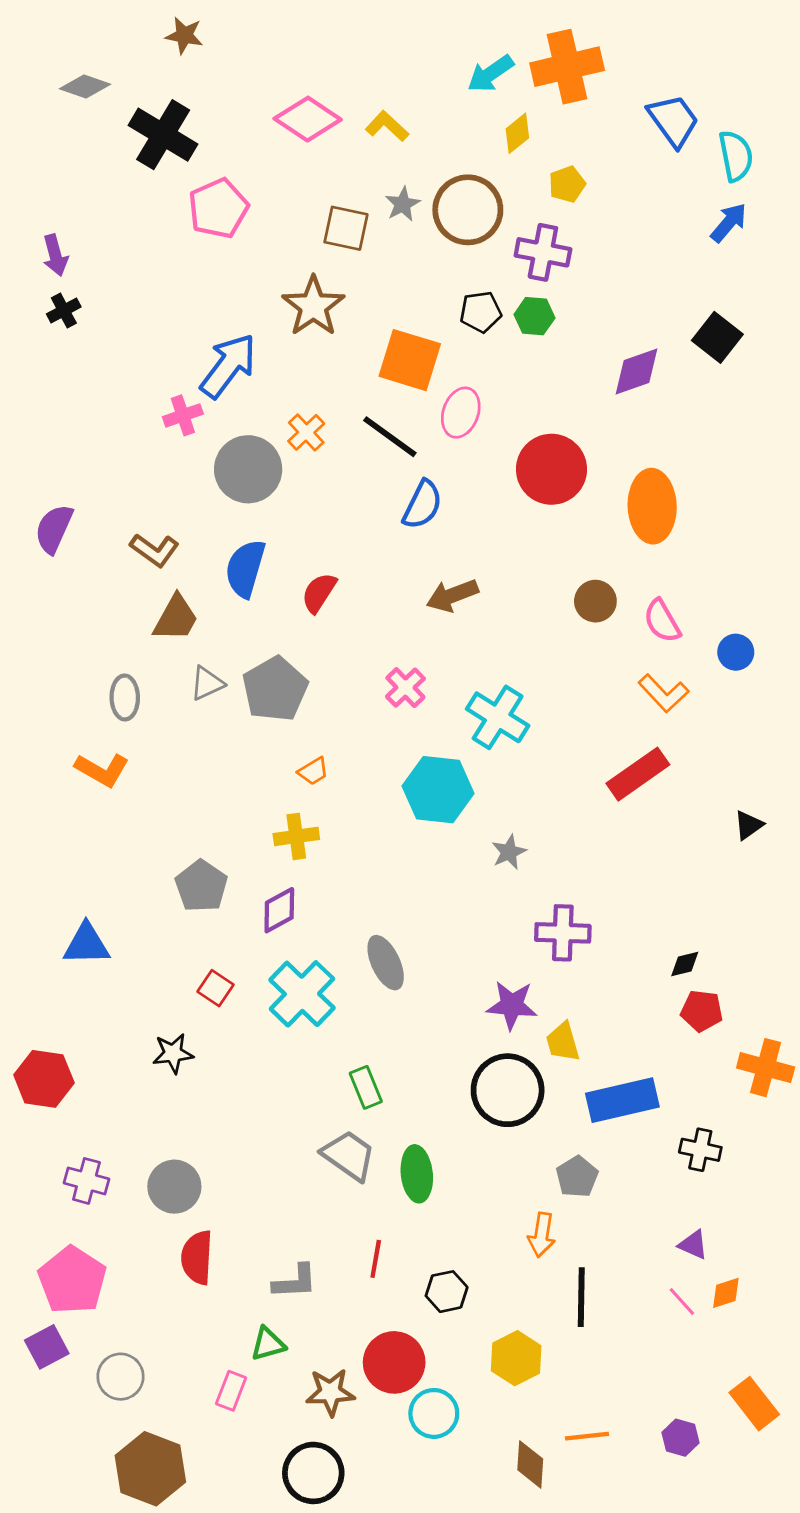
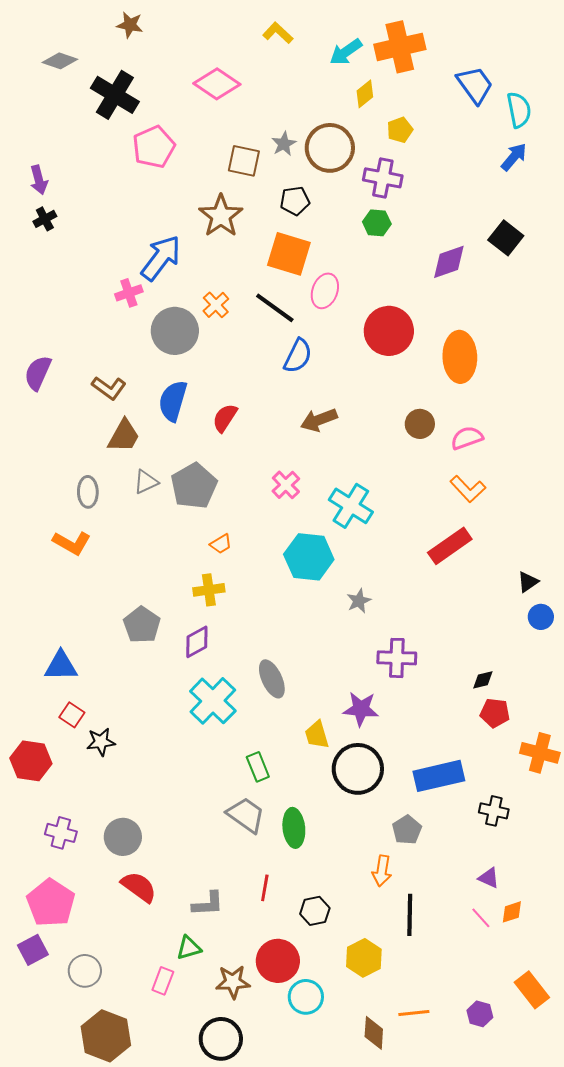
yellow L-shape: (387, 126) -> (278, 33), moved
black pentagon: (481, 312) -> (295, 201), moved
pink semicircle: (662, 621) -> (467, 438), turned 100
blue circle: (736, 652) -> (541, 617), moved
red square: (215, 988) -> (72, 715), moved
yellow trapezoid: (563, 1042) -> (317, 735), moved
black star: (173, 1053) -> (101, 742), moved
red semicircle: (197, 1258) -> (139, 887), turned 123

